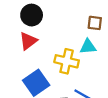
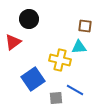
red triangle: (28, 41) -> (13, 42), moved

